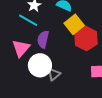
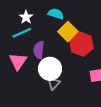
cyan line: (28, 20) -> (22, 33), turned -48
white circle: (40, 65) -> (50, 69), moved

